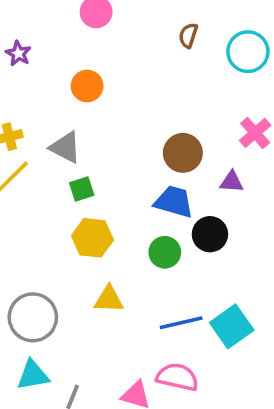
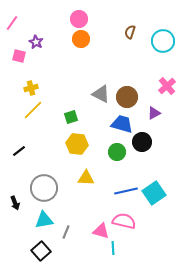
orange circle: (87, 86) -> (81, 39), moved
gray triangle: (65, 147) -> (101, 94), moved
purple triangle: (232, 182) -> (154, 113), turned -32

